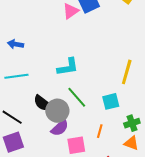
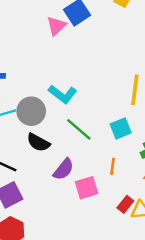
cyan L-shape: (68, 67) -> (63, 94), turned 55
gray circle: (57, 111) -> (31, 111), moved

